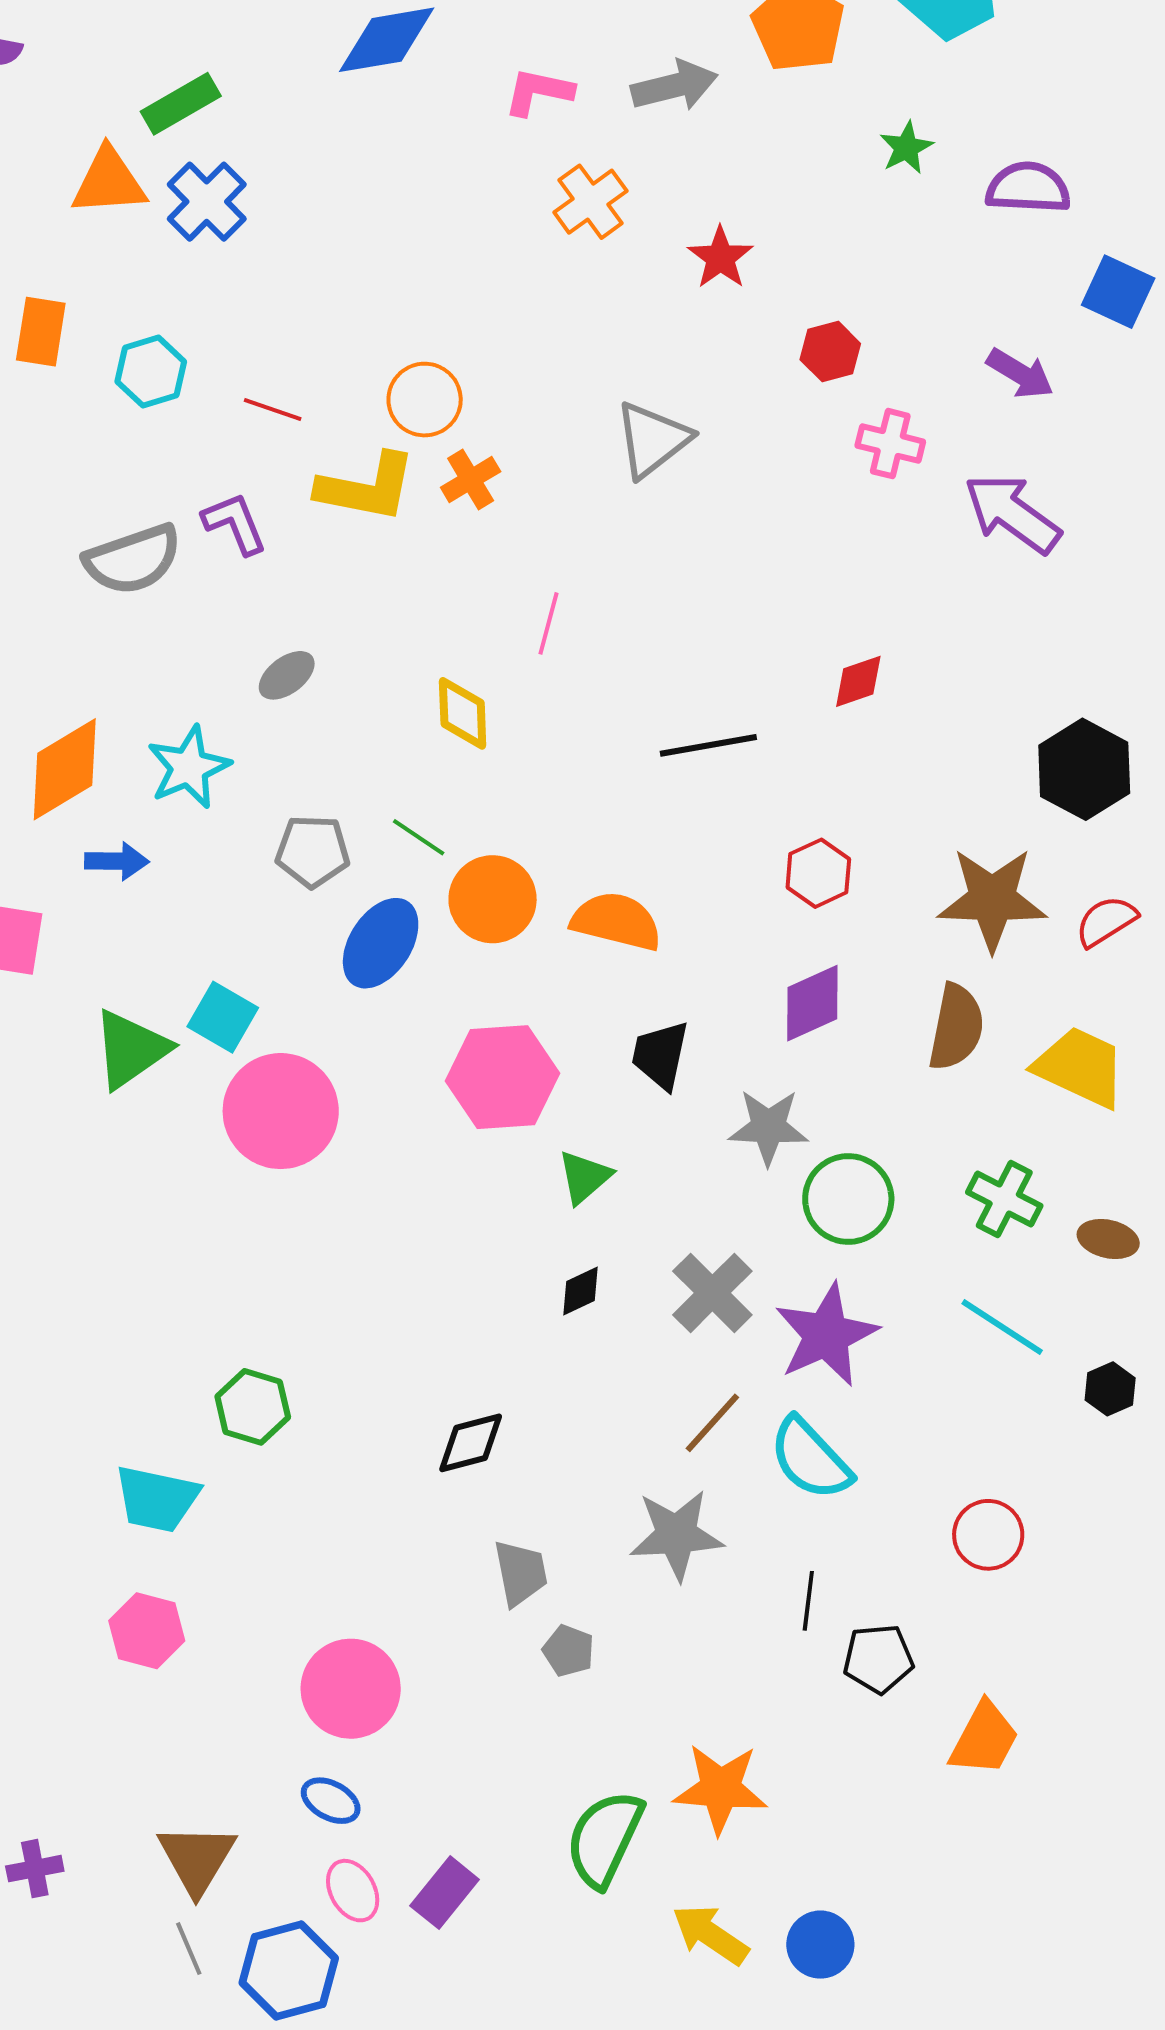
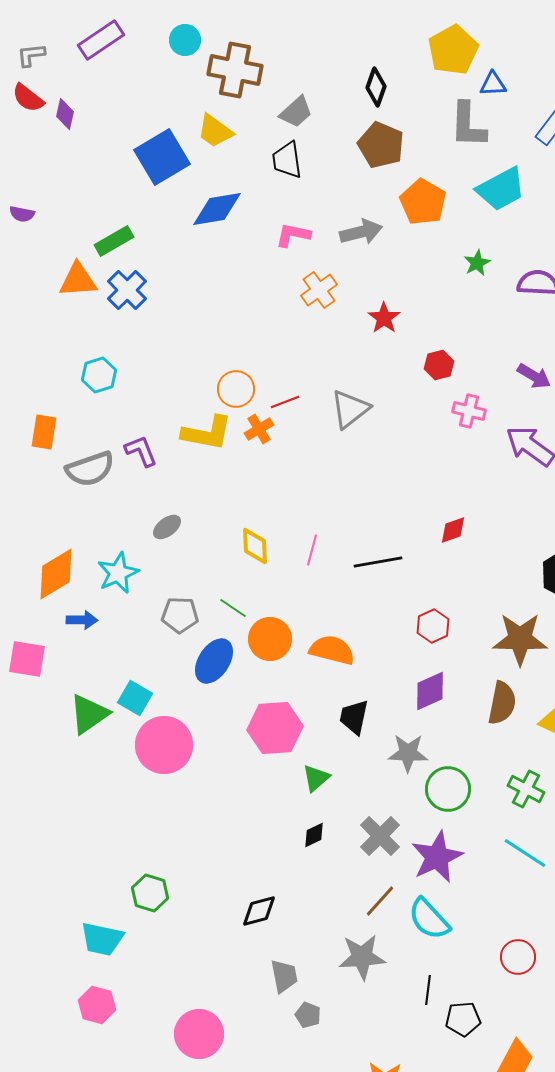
orange rectangle: (41, 332) -> (44, 432), moved
red line: (273, 410) -> (285, 402), moved, turned -40
pink line: (549, 623) -> (312, 550), moved

